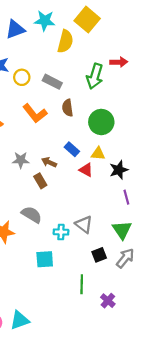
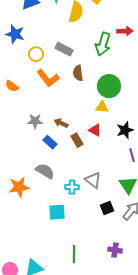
yellow circle: (22, 77) -> (36, 54), moved
blue rectangle: (72, 149) -> (50, 142), moved
yellow triangle: (98, 154) -> (102, 107), moved
brown rectangle: (40, 181) -> (77, 140), moved
green line: (82, 284) -> (74, 254), moved
purple cross: (108, 301) -> (115, 250), turned -32

